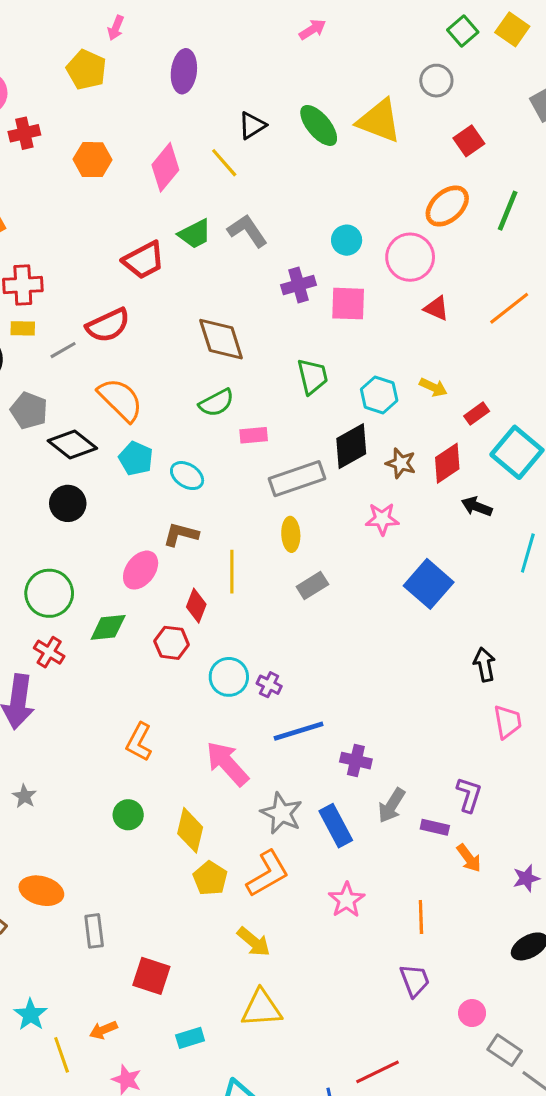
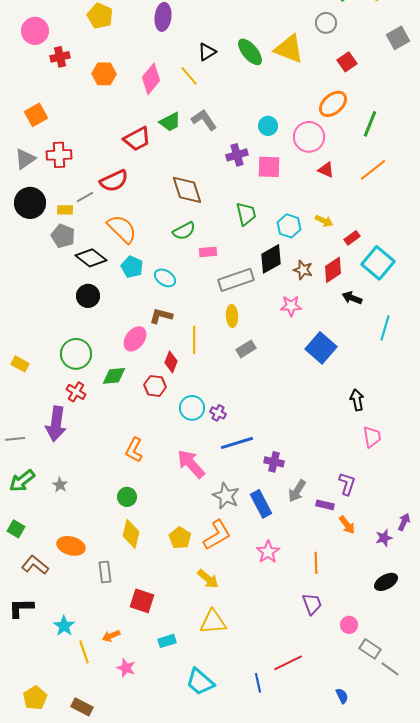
green line: (508, 211) -> (370, 124), moved
yellow rectangle: (23, 328) -> (65, 210), moved
yellow diamond: (190, 830) -> (131, 534), moved

